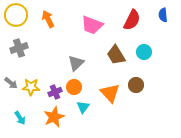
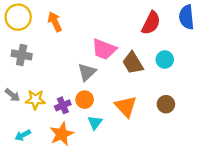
blue semicircle: (163, 15) -> (187, 17), size x1.5
pink trapezoid: (92, 25) -> (104, 49), moved
gray cross: (19, 48) -> (22, 55), turned 30
brown circle: (136, 85) -> (166, 104), moved
cyan arrow: (20, 118) -> (23, 135), turned 96

